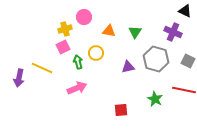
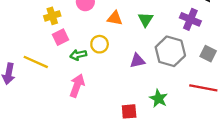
yellow cross: (65, 29) -> (52, 16), moved
green arrow: (78, 62) -> (78, 55), turned -88
pink arrow: (77, 88) -> (77, 86), turned -48
green star: (155, 99) -> (159, 98), moved

